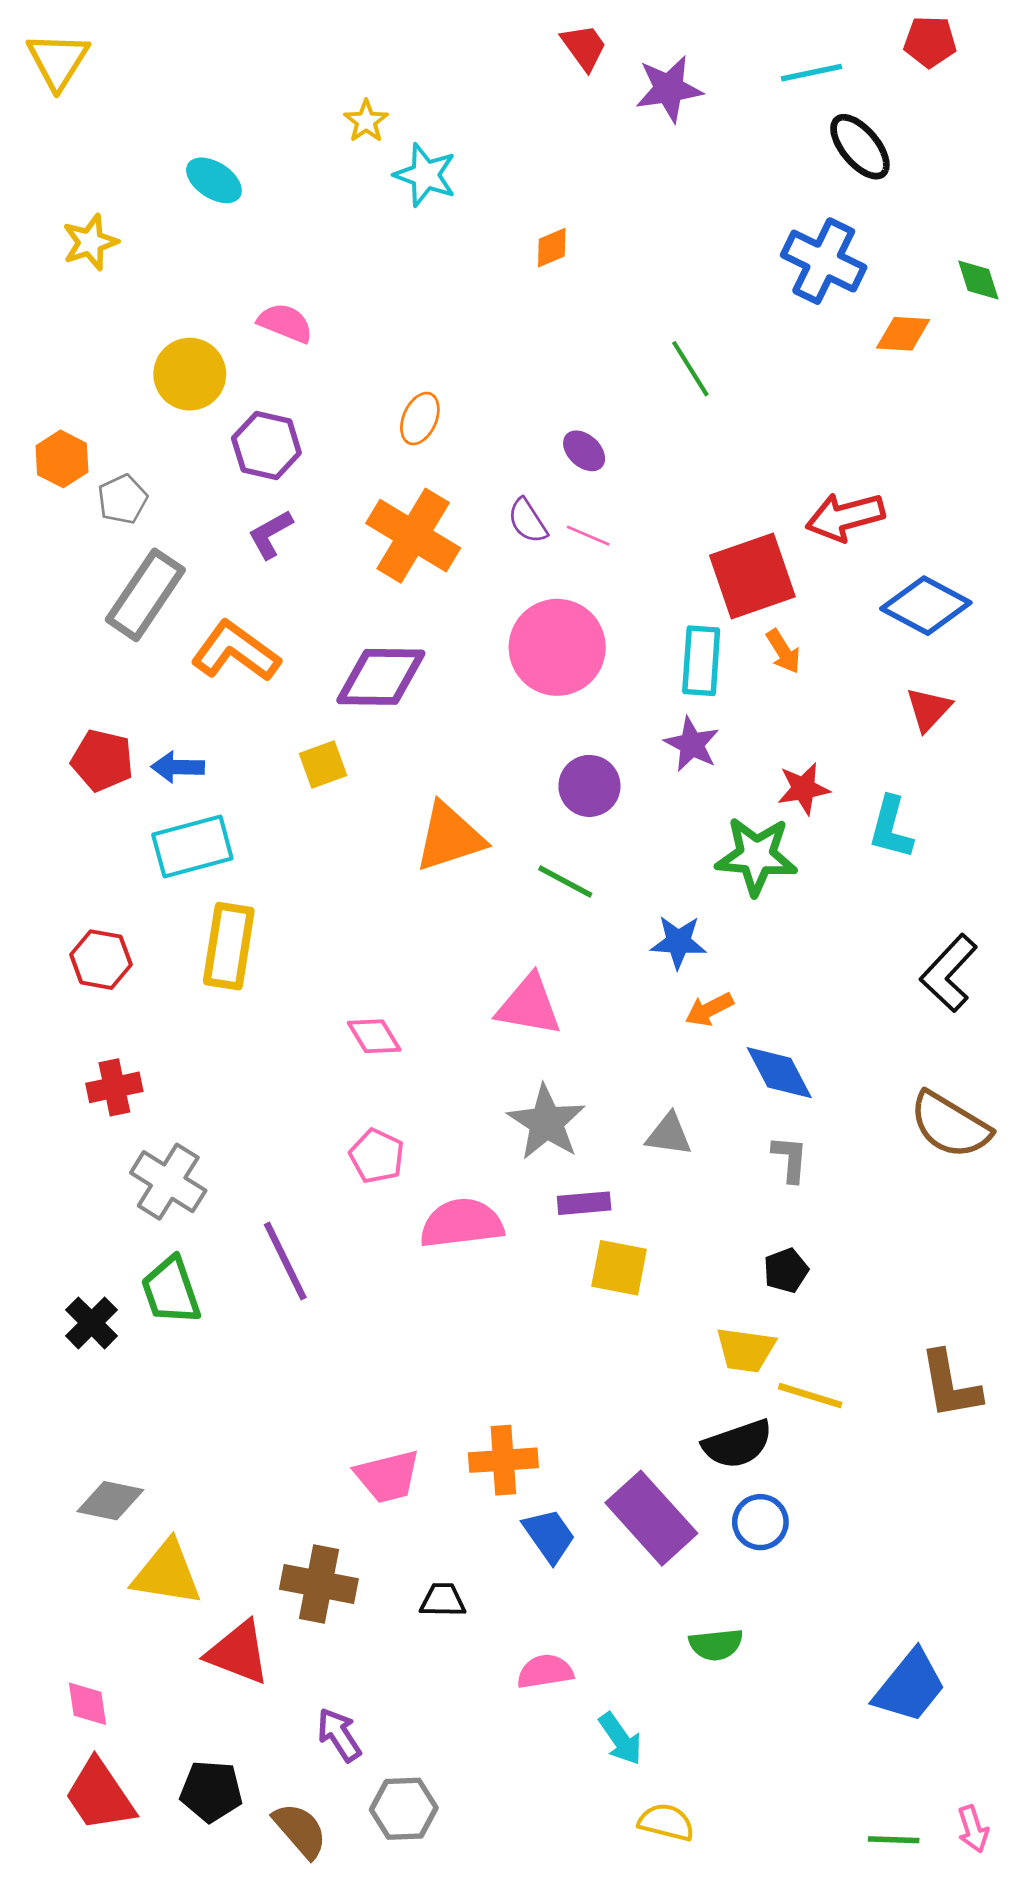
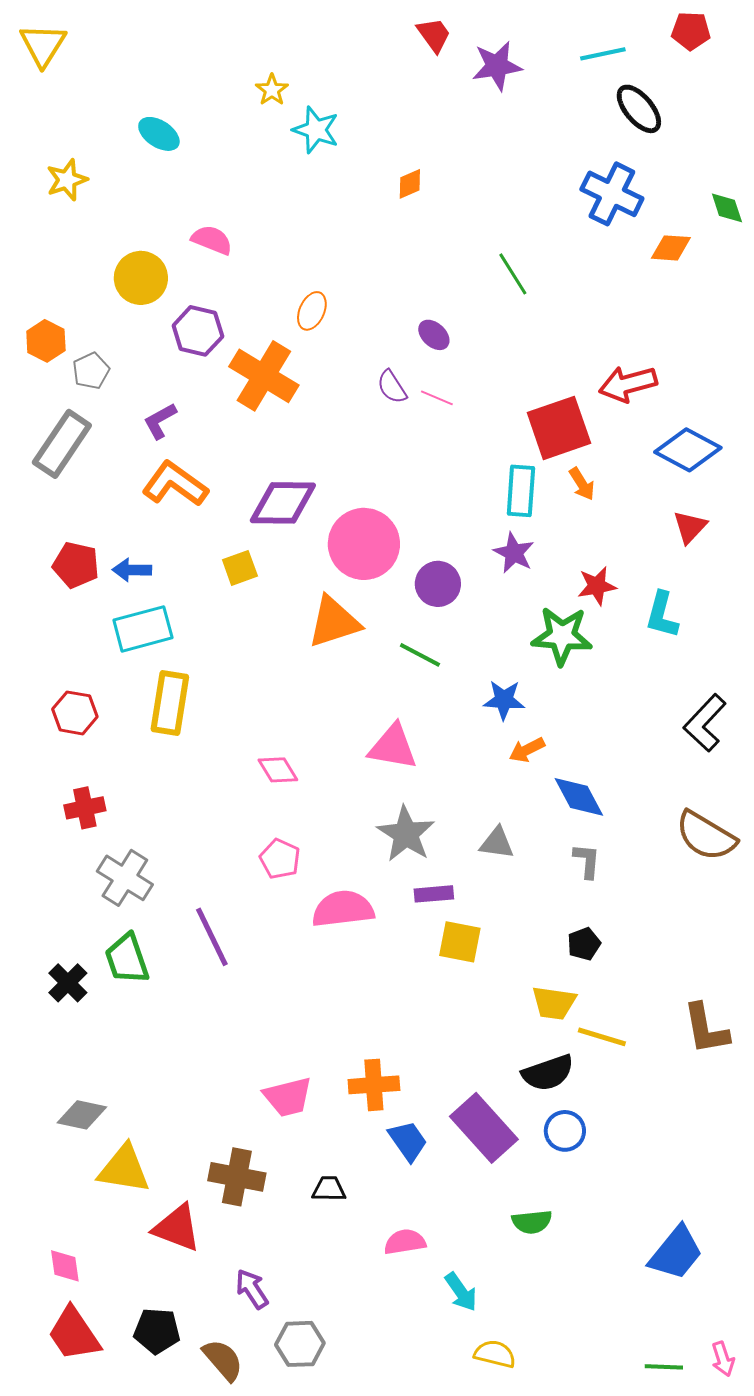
purple L-shape: (271, 534) -> (160, 421), moved
orange cross: (413, 536) -> (264, 376), moved
gray rectangle: (145, 595) -> (62, 444), moved
pink circle: (557, 647) -> (364, 544), moved

